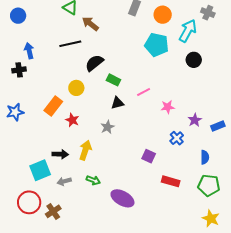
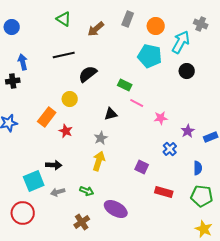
brown arrow: (90, 24) -> (96, 29), moved, turned -78
green rectangle: (113, 80) -> (125, 85), moved
pink line: (144, 92) -> (137, 103), turned 56
yellow arrow: (85, 150) -> (99, 161), moved
brown cross: (53, 211) -> (82, 222), moved

